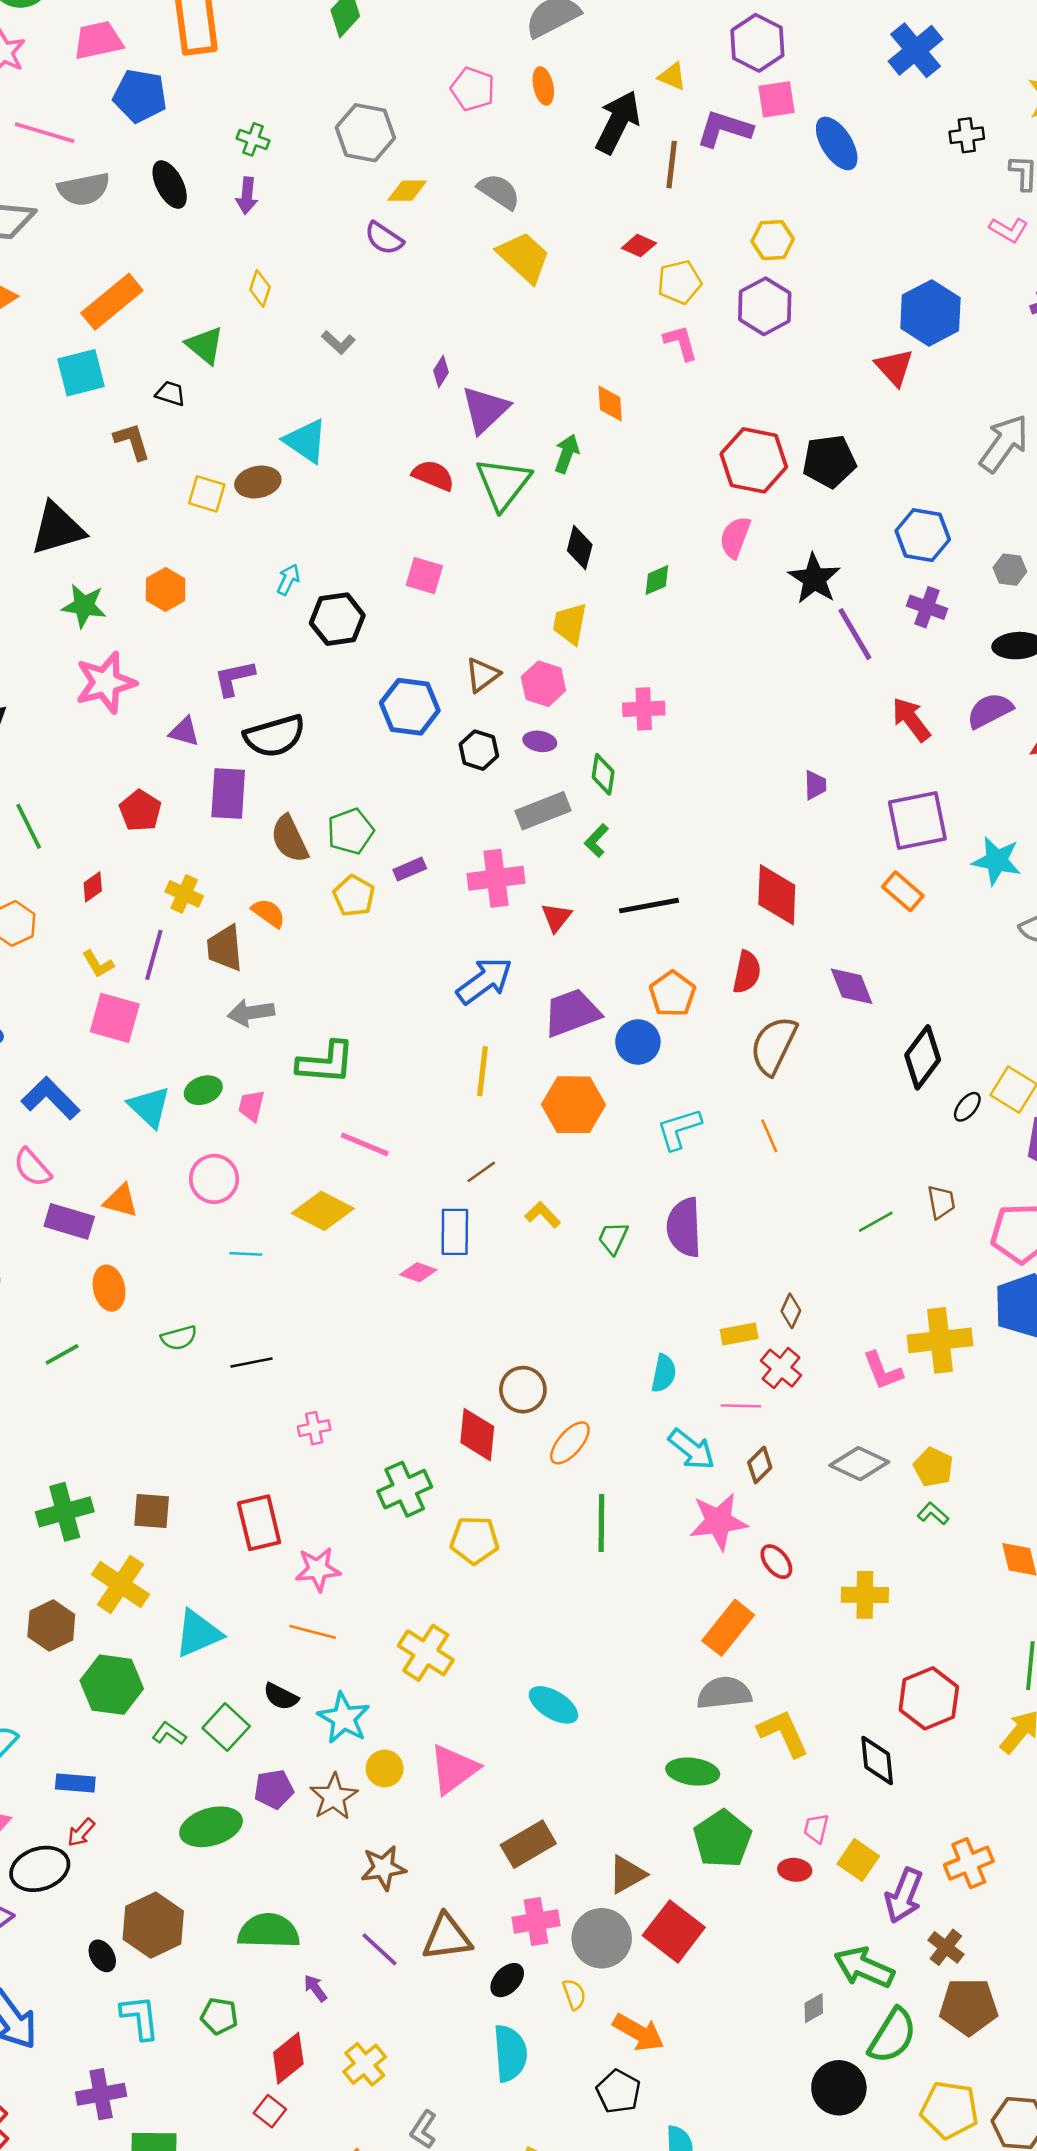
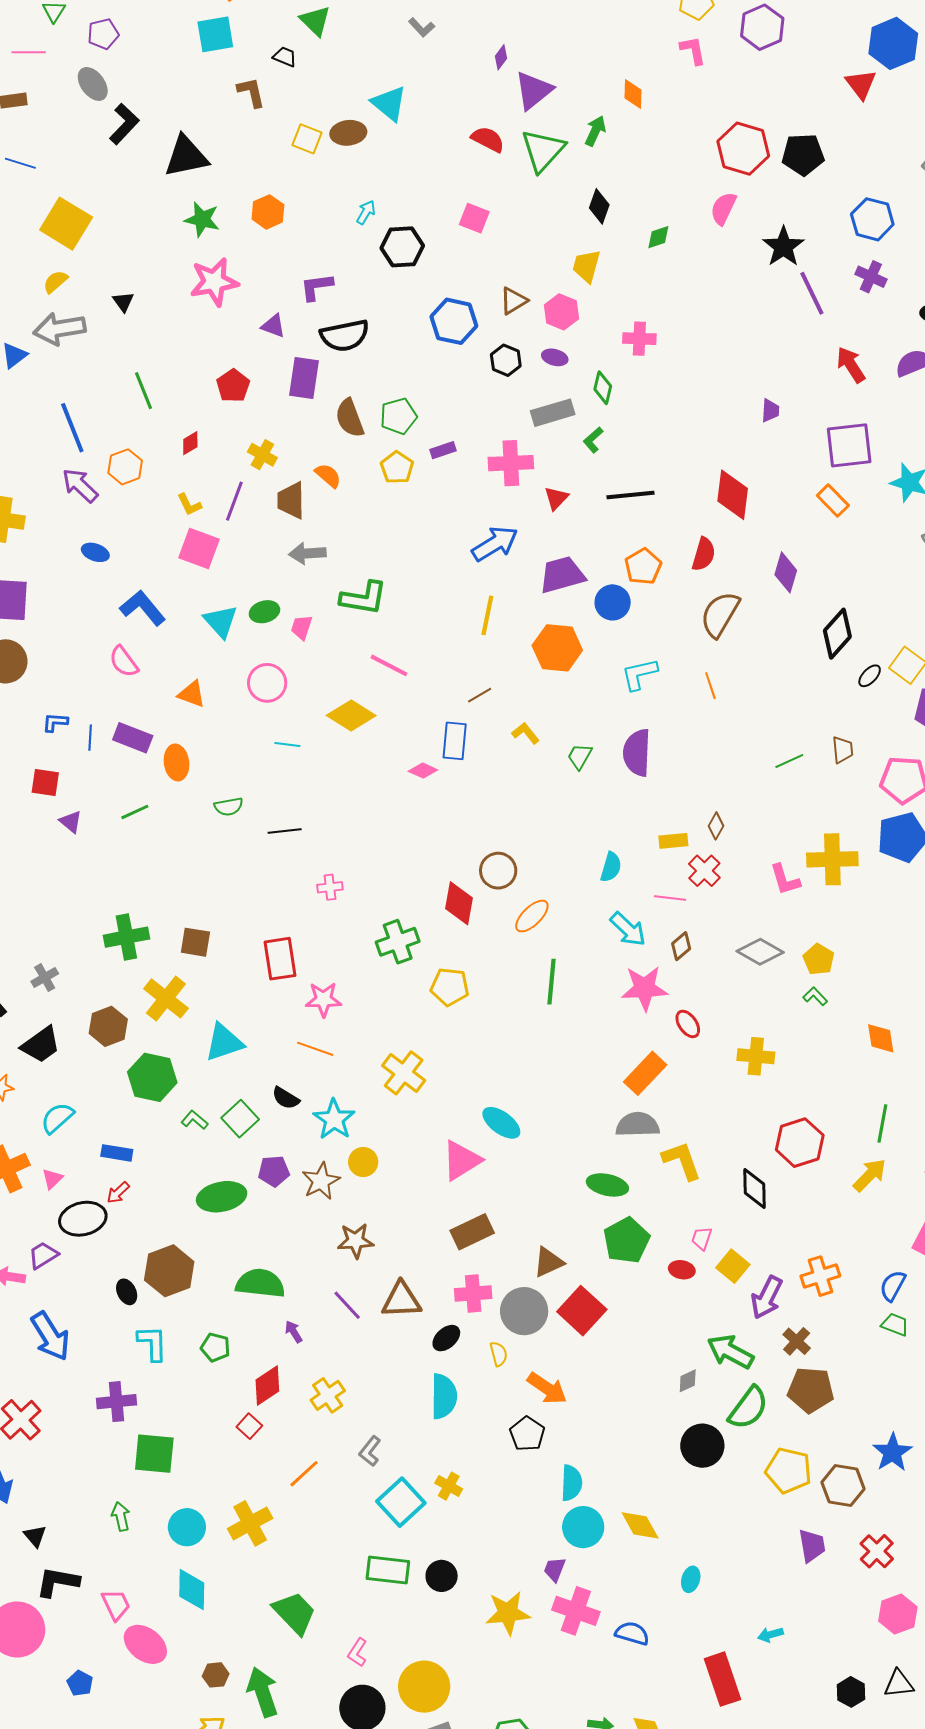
purple diamond: (852, 986) -> (786, 572), turned 33
purple rectangle: (69, 1221) -> (133, 738), moved
pink triangle: (454, 1769) -> (461, 1160), moved

